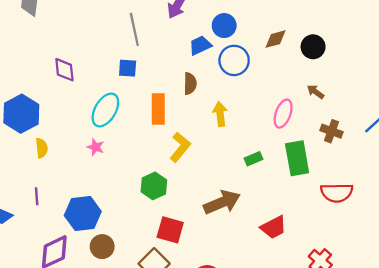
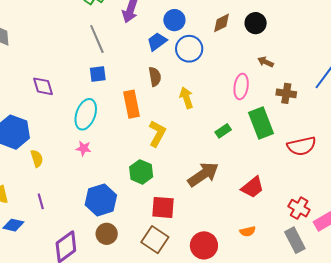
blue hexagon: (83, 213) -> (101, 200), moved

